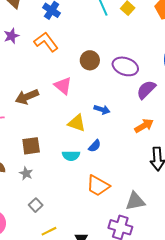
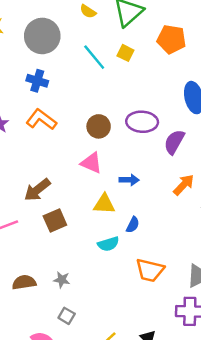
pink triangle: (63, 86) -> (91, 163), moved
brown square: (31, 146) -> (55, 221), moved
gray square: (36, 205) -> (67, 316), moved

